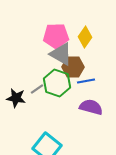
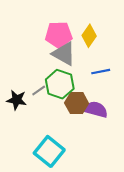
brown hexagon: (73, 67) -> (77, 103), moved
blue line: (86, 81) -> (101, 72), moved

